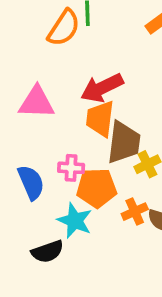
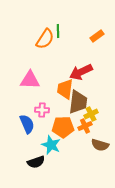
red arrow: (102, 88) -> (81, 72), moved
pink cross: (71, 168) -> (42, 110), moved
orange cross: (135, 212) -> (85, 126), moved

